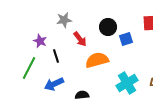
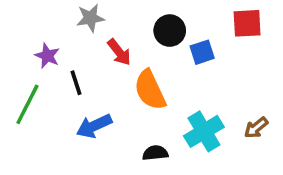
orange semicircle: (97, 60) -> (150, 90), turned -100
blue arrow: (54, 84) -> (94, 126), moved
black semicircle: (82, 95) -> (155, 153), moved

